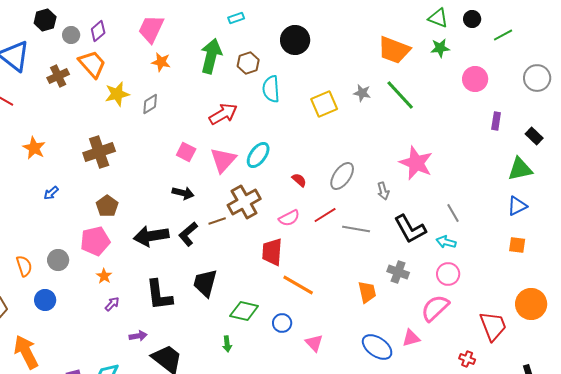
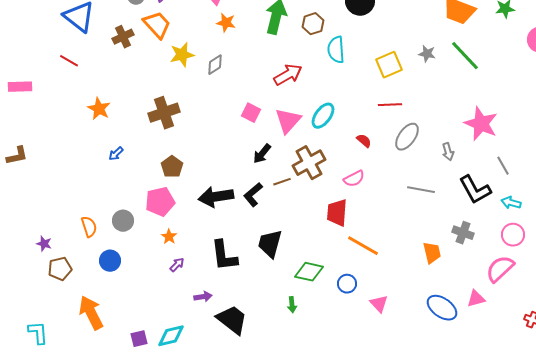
black arrow: (183, 193) -> (262, 154), moved, turned 115
gray line: (453, 213) -> (503, 166), moved
red line: (325, 215) -> (390, 105), moved, turned 30

